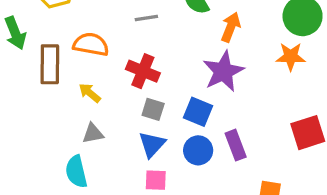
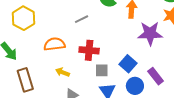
brown rectangle: (50, 64) -> (25, 80), moved
purple star: (223, 71) -> (150, 33), moved, turned -30
blue square: (198, 112) -> (128, 64), turned 36

